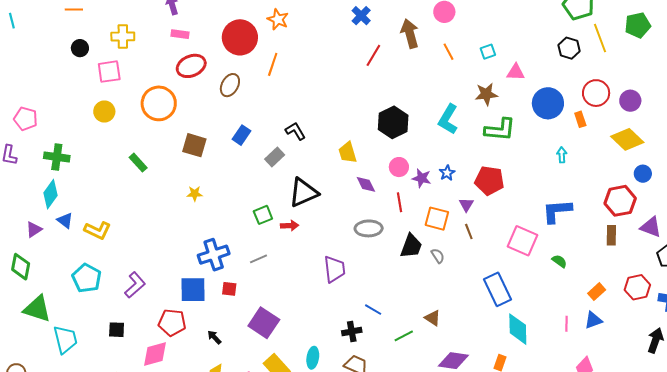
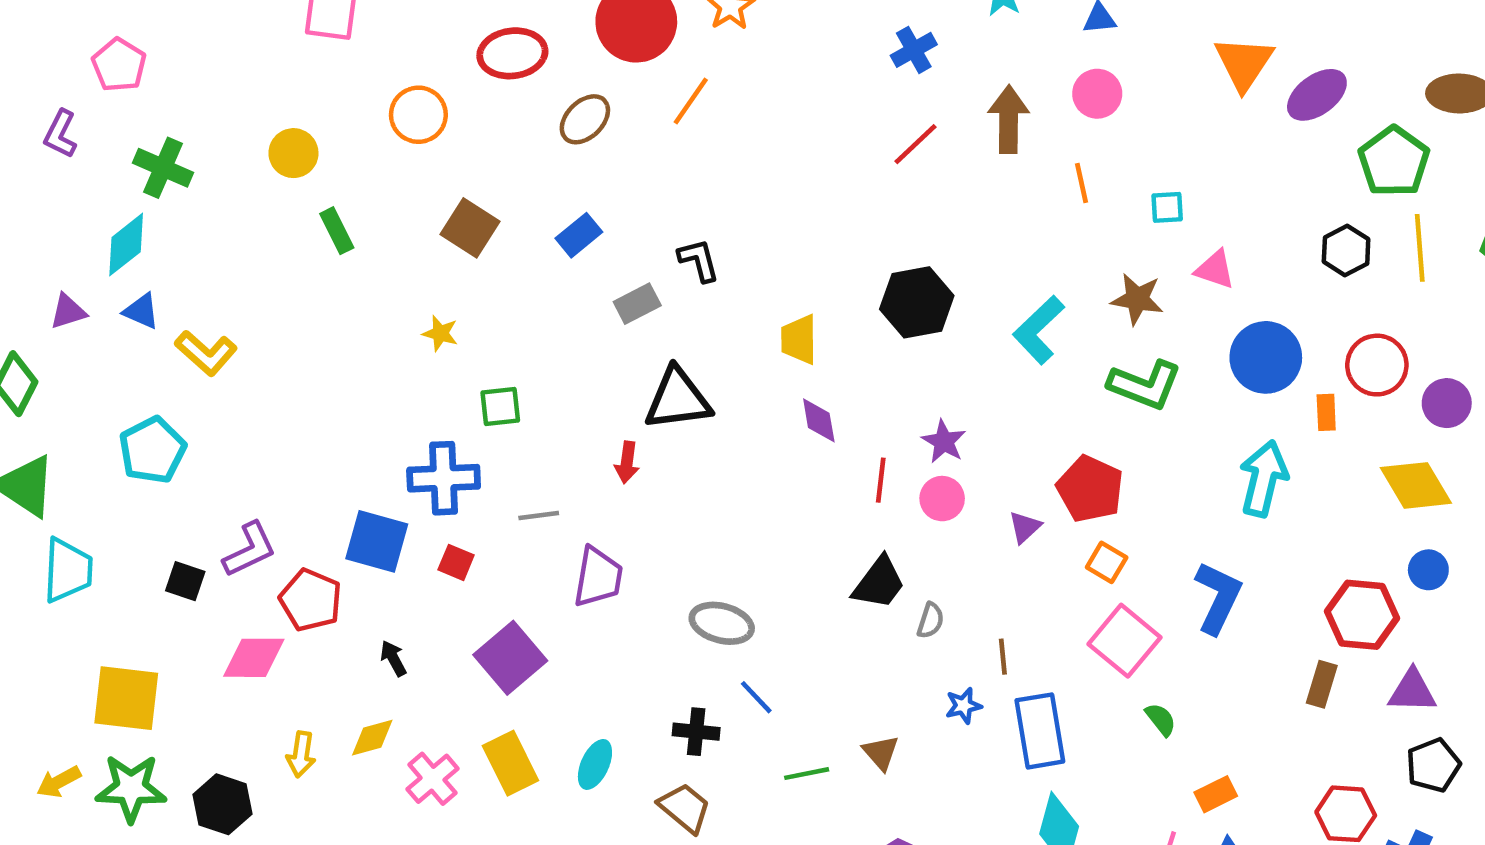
orange circle: (159, 103) -> (418, 115), size x0.7
yellow circle: (104, 111) -> (293, 153), moved
cyan arrow: (562, 155) -> (1264, 478), size x2.0
pink circle: (399, 167) -> (942, 499), moved
blue star: (447, 173) -> (963, 706), moved
blue L-shape: (557, 211) -> (1218, 598), turned 104
green square: (263, 215) -> (500, 407), moved
orange square: (437, 219) -> (1107, 562), moved, size x0.7
blue triangle: (65, 220) -> (141, 311), turned -30
red arrow: (290, 226) -> (627, 462), turned 84
purple triangle: (651, 227) -> (1412, 691), turned -35
gray ellipse: (369, 228) -> (722, 623), moved
brown line: (469, 232) -> (1003, 657), moved
gray semicircle: (438, 256) -> (931, 621), turned 35
green semicircle: (559, 261) -> (1161, 719), moved
purple trapezoid: (335, 269) -> (598, 577), moved
purple L-shape: (135, 285) -> (250, 550), moved
orange rectangle: (597, 292) -> (1216, 794), moved

